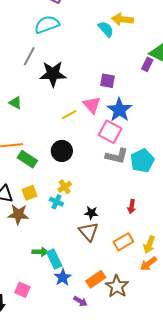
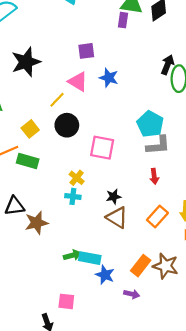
blue star: (119, 110) -> (109, 78), size x0.7
pink square: (110, 132) -> (102, 148), moved
black circle: (62, 151) -> (67, 125), moved
gray L-shape: (117, 156) -> (158, 145), moved
yellow square: (29, 193) -> (30, 129), moved
cyan rectangle: (54, 259) -> (90, 258), turned -36

